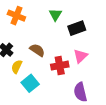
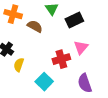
brown semicircle: (37, 50) -> (35, 26), moved
cyan square: (30, 83) -> (44, 82), moved

